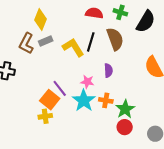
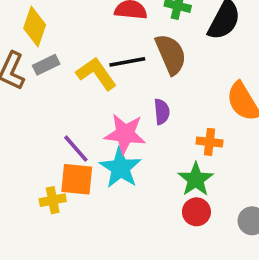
black line: (91, 42) -> (127, 62), turned 66
pink star: (87, 82) -> (125, 134), size x1.6
orange square: (50, 100) -> (77, 179), moved, turned -30
orange cross: (106, 100) -> (209, 142), moved

